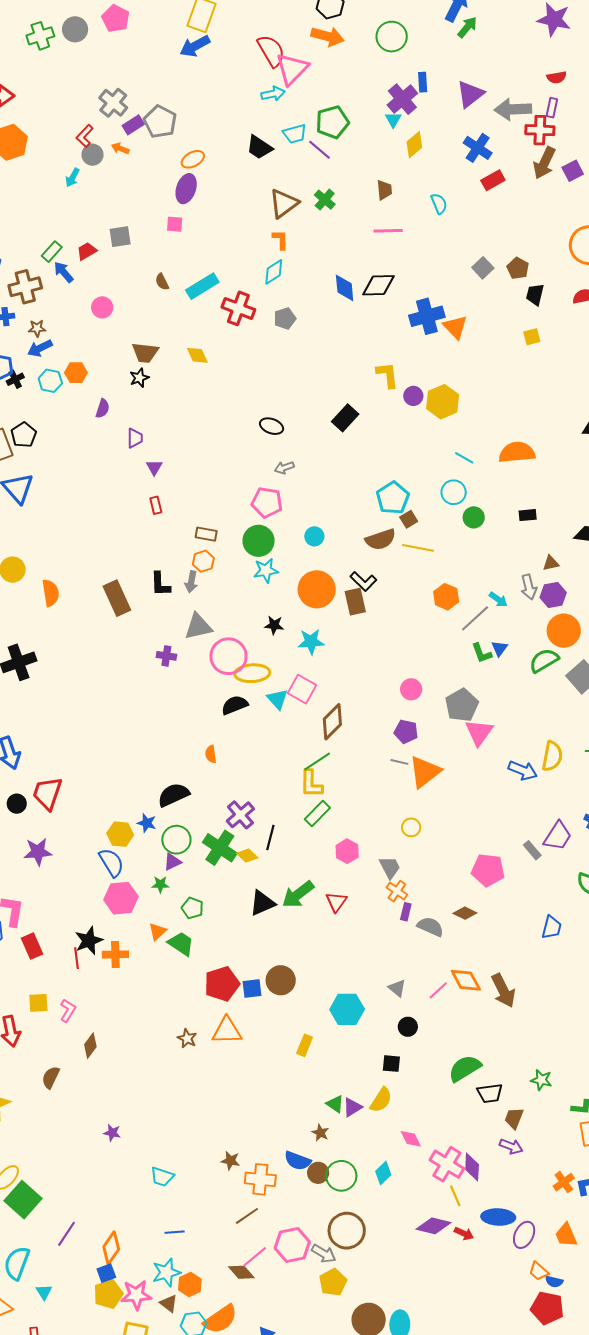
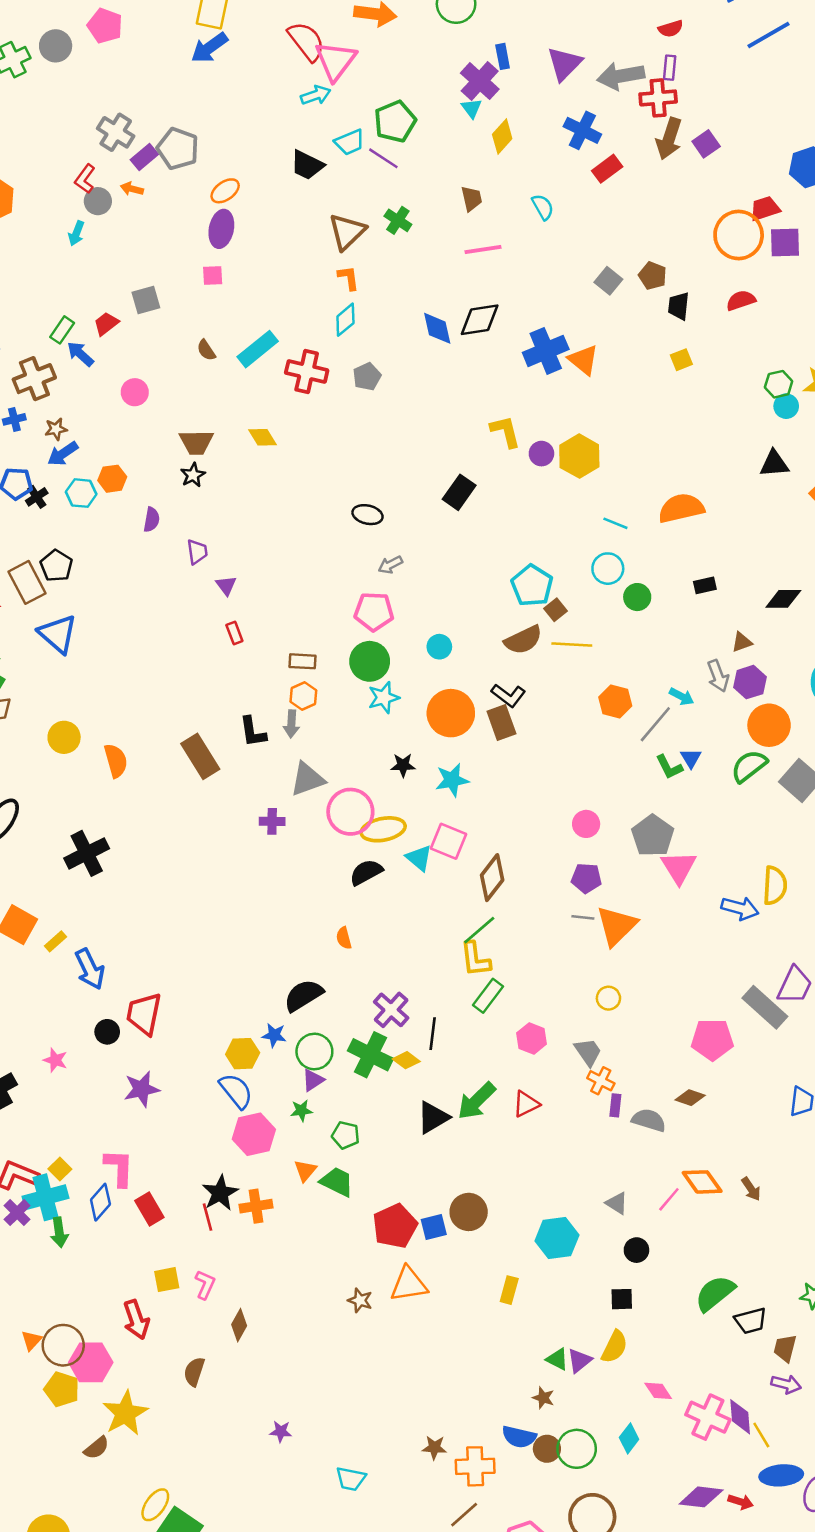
gray rectangle: (532, 850) -> (765, 1007), size x1.8
red triangle: (336, 902) -> (526, 1104), turned 35
brown arrow: (503, 991) -> (751, 1189), size x0.6
yellow line: (455, 1196) -> (761, 1435), moved

